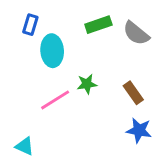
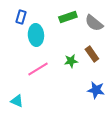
green star: (87, 84) -> (71, 61), moved
brown rectangle: (133, 93) -> (92, 54), moved

